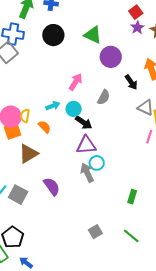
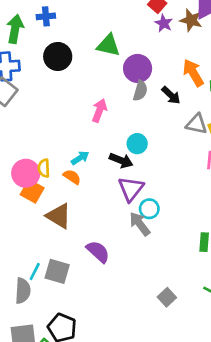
gray semicircle: (104, 97) -> (140, 91), moved
cyan arrow: (53, 106) -> (80, 158), moved
cyan circle: (74, 109) -> (137, 144), moved
orange square: (13, 131) -> (32, 191), turned -30
purple triangle: (86, 145) -> (131, 189), turned -35
brown triangle: (28, 154) -> (59, 216), turned -45

